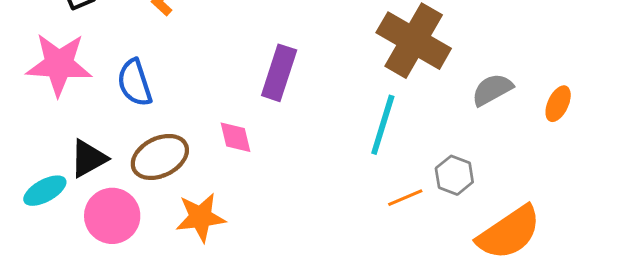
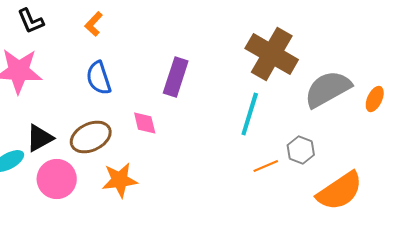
blue semicircle: (135, 83) -> (99, 78), moved
gray semicircle: (492, 90) -> (328, 89), size x1.6

